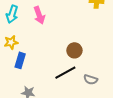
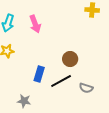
blue rectangle: (20, 60) -> (39, 74), moved

